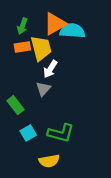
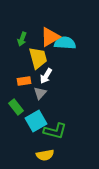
orange rectangle: (22, 47) -> (24, 81), moved
cyan square: (28, 133) -> (36, 121), moved, size x1.5

